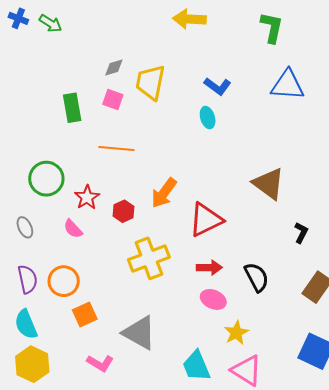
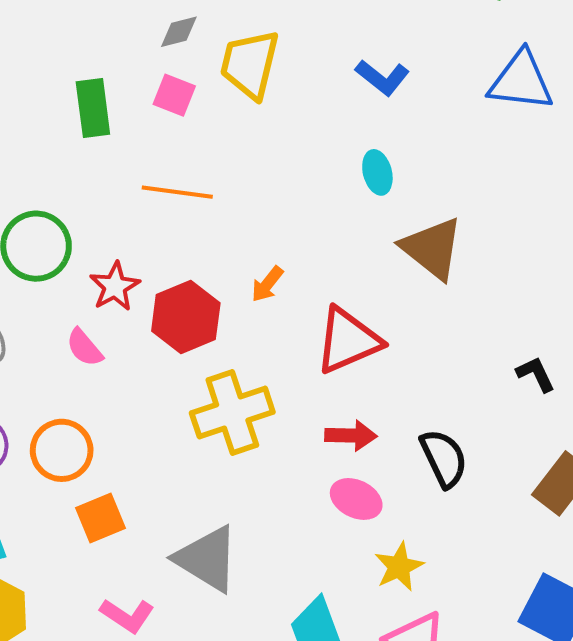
cyan ellipse: (208, 118) -> (377, 172), moved
brown triangle: (269, 184) -> (432, 248), moved
orange arrow: (164, 193) -> (267, 284), size x0.6
red hexagon: (123, 211) -> (186, 317), size x1.6
black L-shape: (301, 233) -> (536, 374), turned -55

